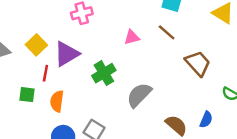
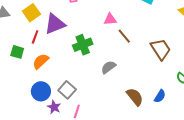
brown line: (167, 32) -> (124, 36), moved
gray semicircle: (139, 95) -> (108, 67), size x0.7
orange semicircle: (57, 101) -> (41, 61), turned 30

